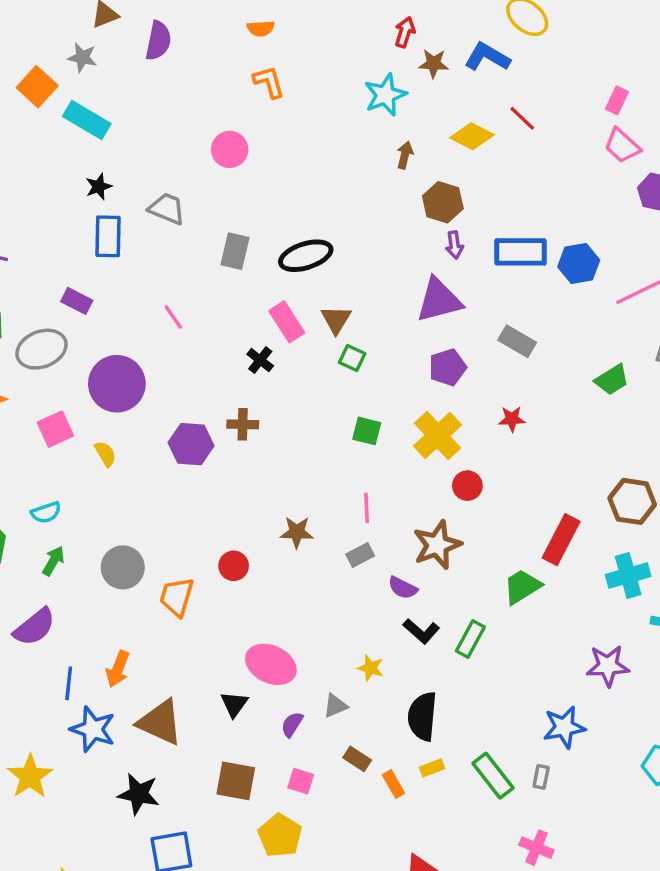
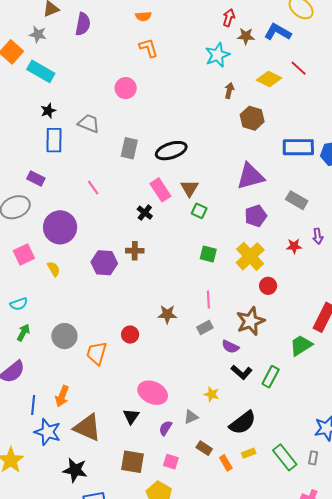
purple arrow: (454, 245) -> (318, 236), moved
black semicircle: (422, 716) -> (243, 423), turned -132

